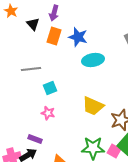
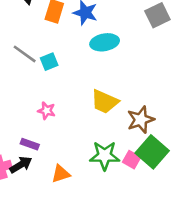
gray line: (31, 69) -> (25, 54), turned 42
cyan square: (50, 88) -> (49, 62), moved

